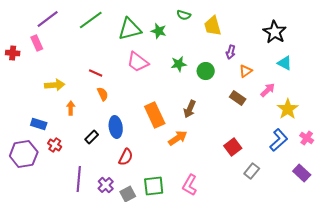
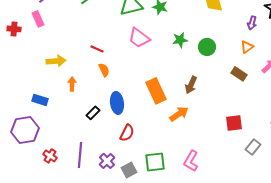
purple arrow: (231, 52) -> (252, 23), moved
red cross: (55, 145) -> (50, 156), moved
red square: (233, 147) -> (234, 123), turned 30

